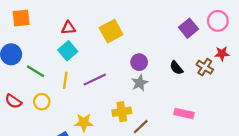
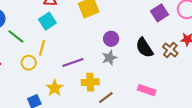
black semicircle: (176, 68) -> (144, 48), size x1.5
purple line: (95, 80) -> (73, 63), moved
yellow circle: (42, 102) -> (29, 63), moved
yellow star: (84, 122) -> (55, 88), turned 30

